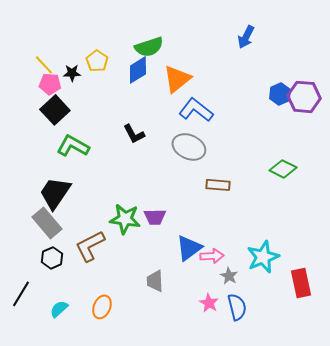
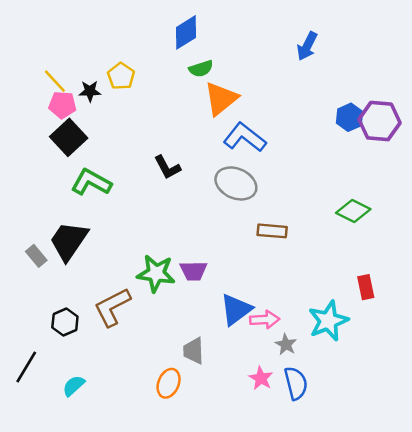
green semicircle: (149, 47) -> (201, 69), moved, size x0.7
blue diamond: (138, 70) -> (186, 32), moved
gray rectangle: (47, 223) -> (36, 256), moved, size x0.6
red rectangle: (301, 283) -> (366, 287), moved, size x0.7
orange ellipse: (102, 307) -> (169, 383), moved

